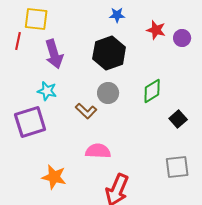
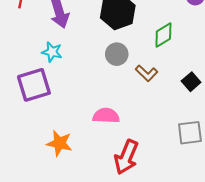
green diamond: (152, 91) -> (163, 35), moved
brown L-shape: (86, 111) -> (146, 73), moved

